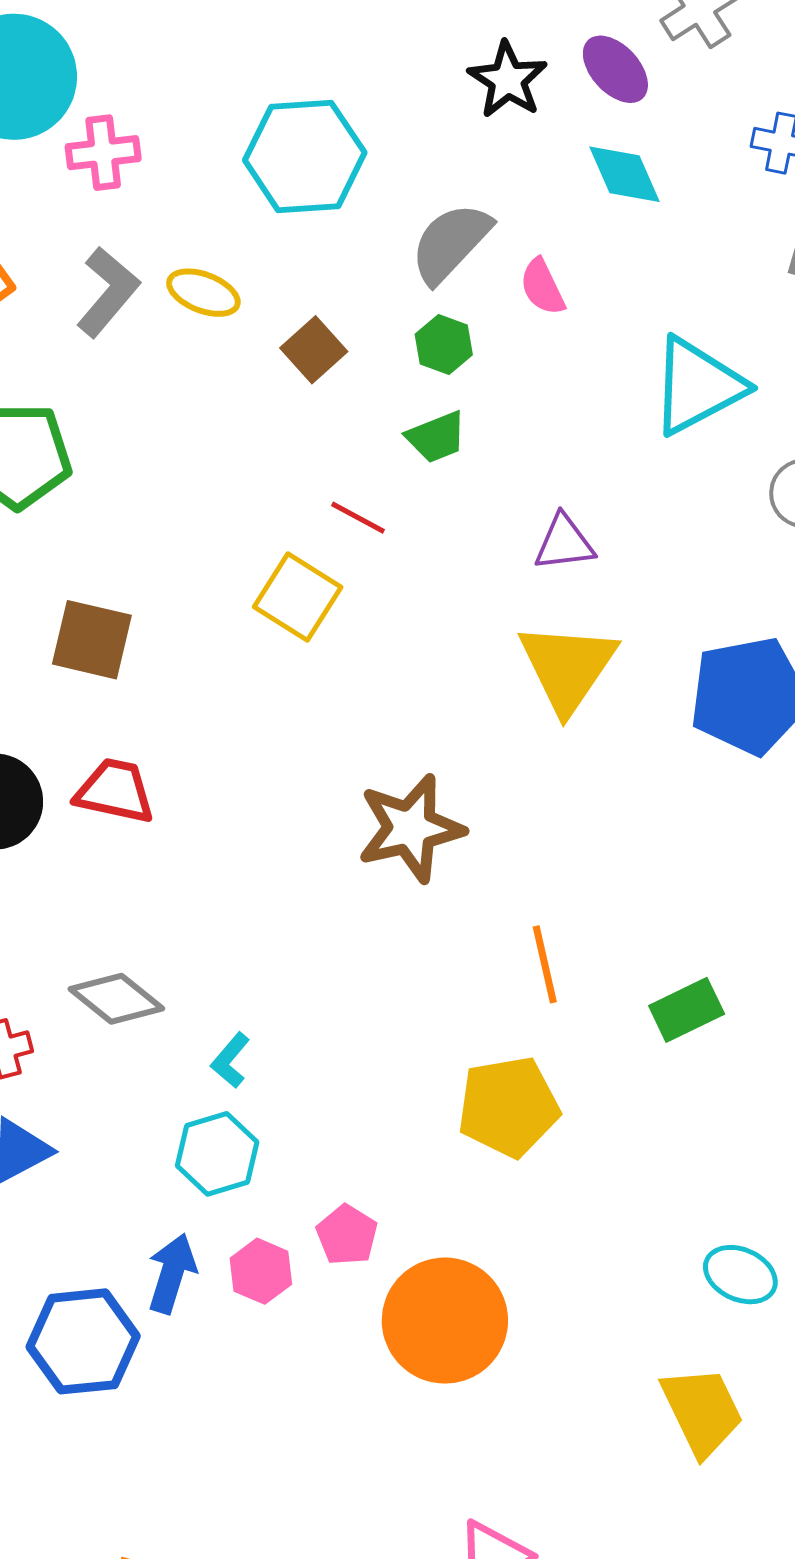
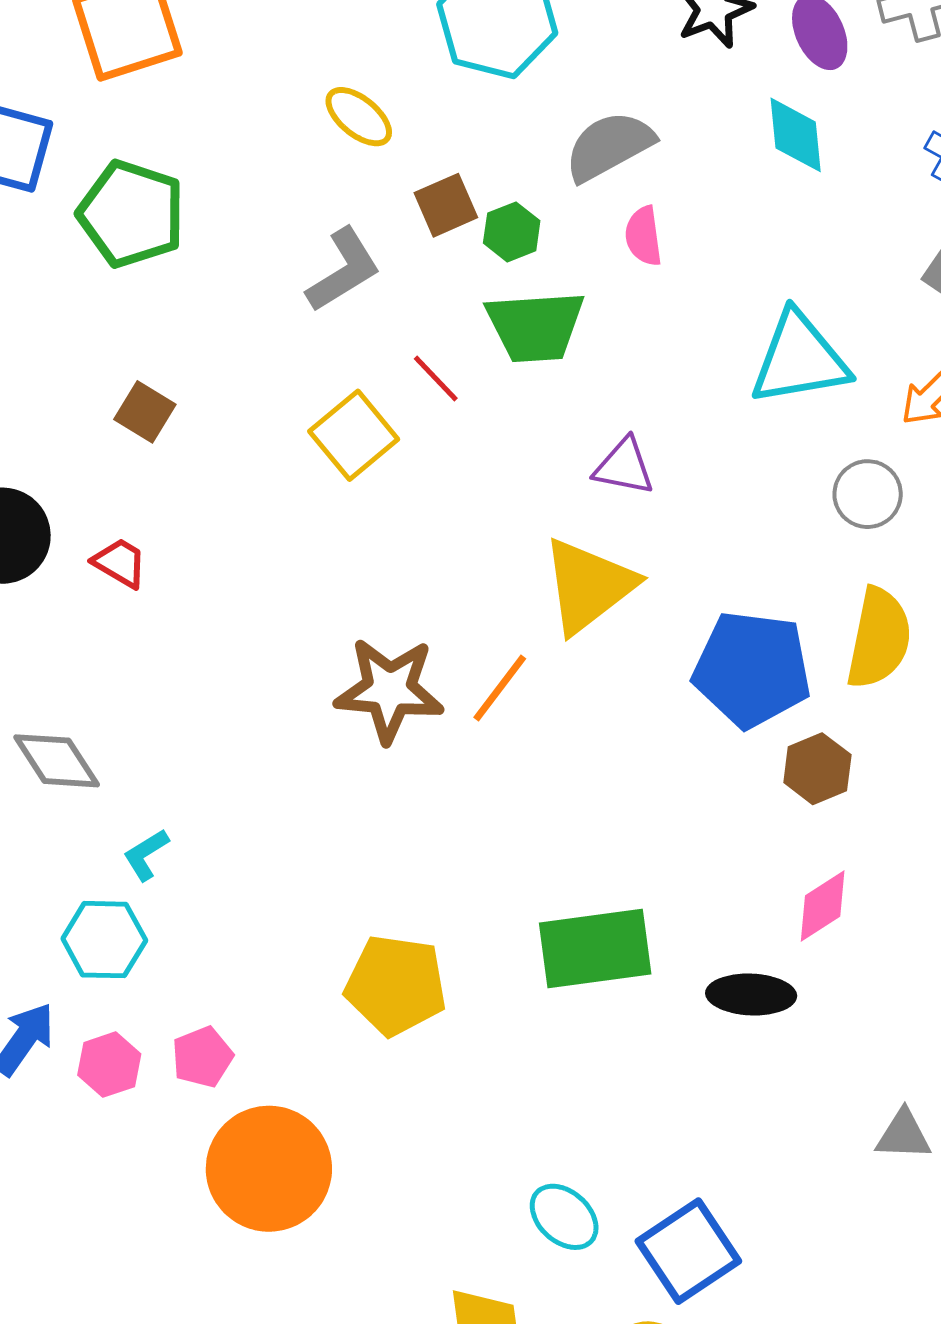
pink semicircle: (542, 287) -> (643, 236), moved
gray L-shape: (108, 292) -> (343, 270), moved
green hexagon: (444, 344) -> (512, 232), moved
green trapezoid: (436, 437) -> (535, 326), size x1.6
brown square: (92, 640) -> (145, 412), size x0.7
red trapezoid: (115, 791) -> (120, 563), size x0.7
orange line: (545, 964) -> (500, 688), moved, turned 32
green rectangle: (687, 1010) -> (595, 949), size x1.6

